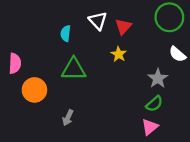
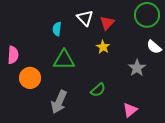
green semicircle: (154, 104) -> (98, 90), moved
gray arrow: (68, 118) -> (59, 102), size x1.6

